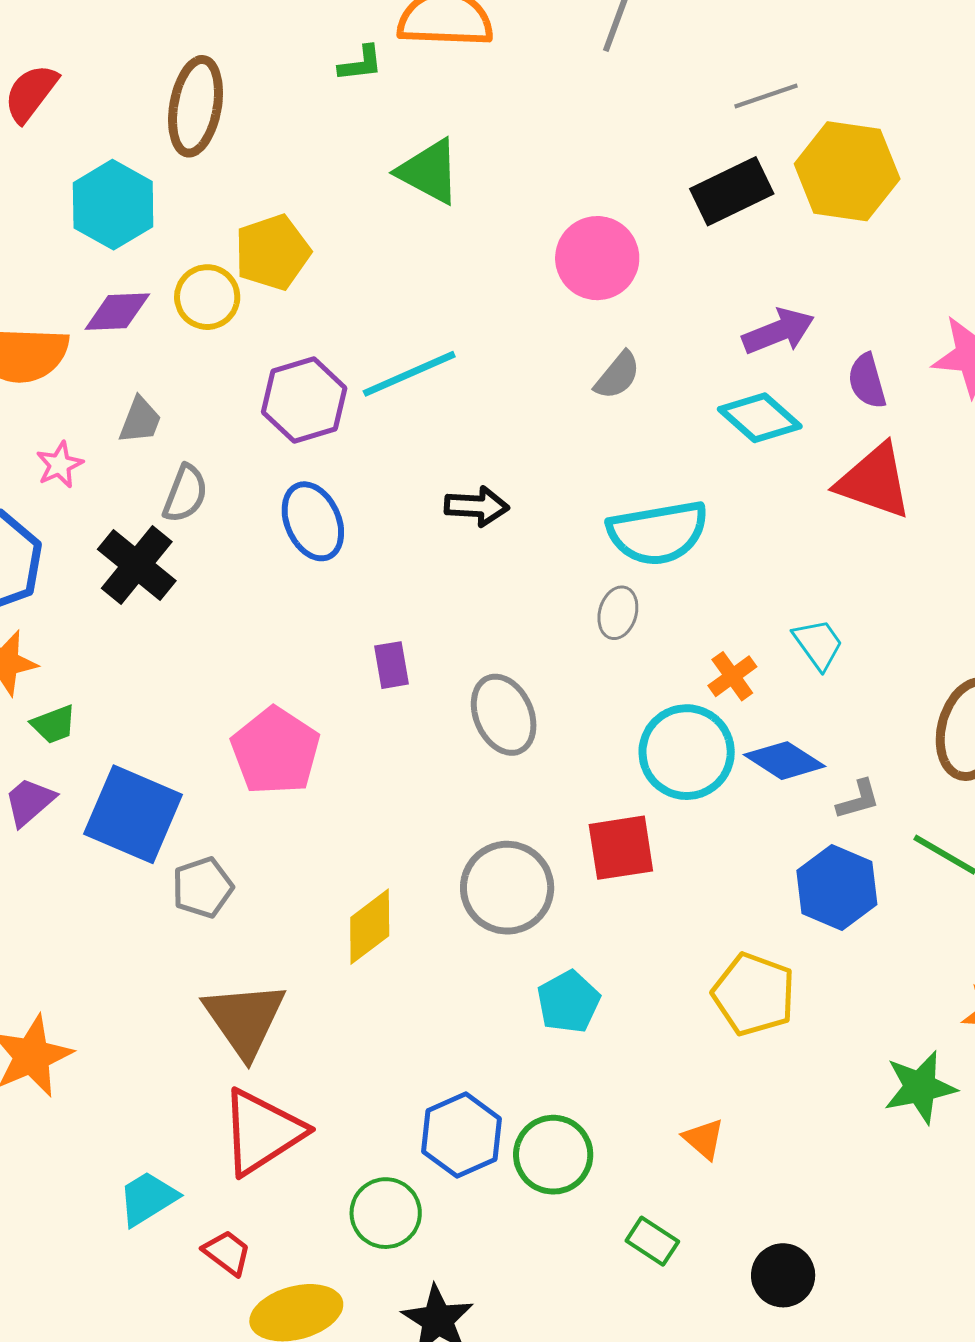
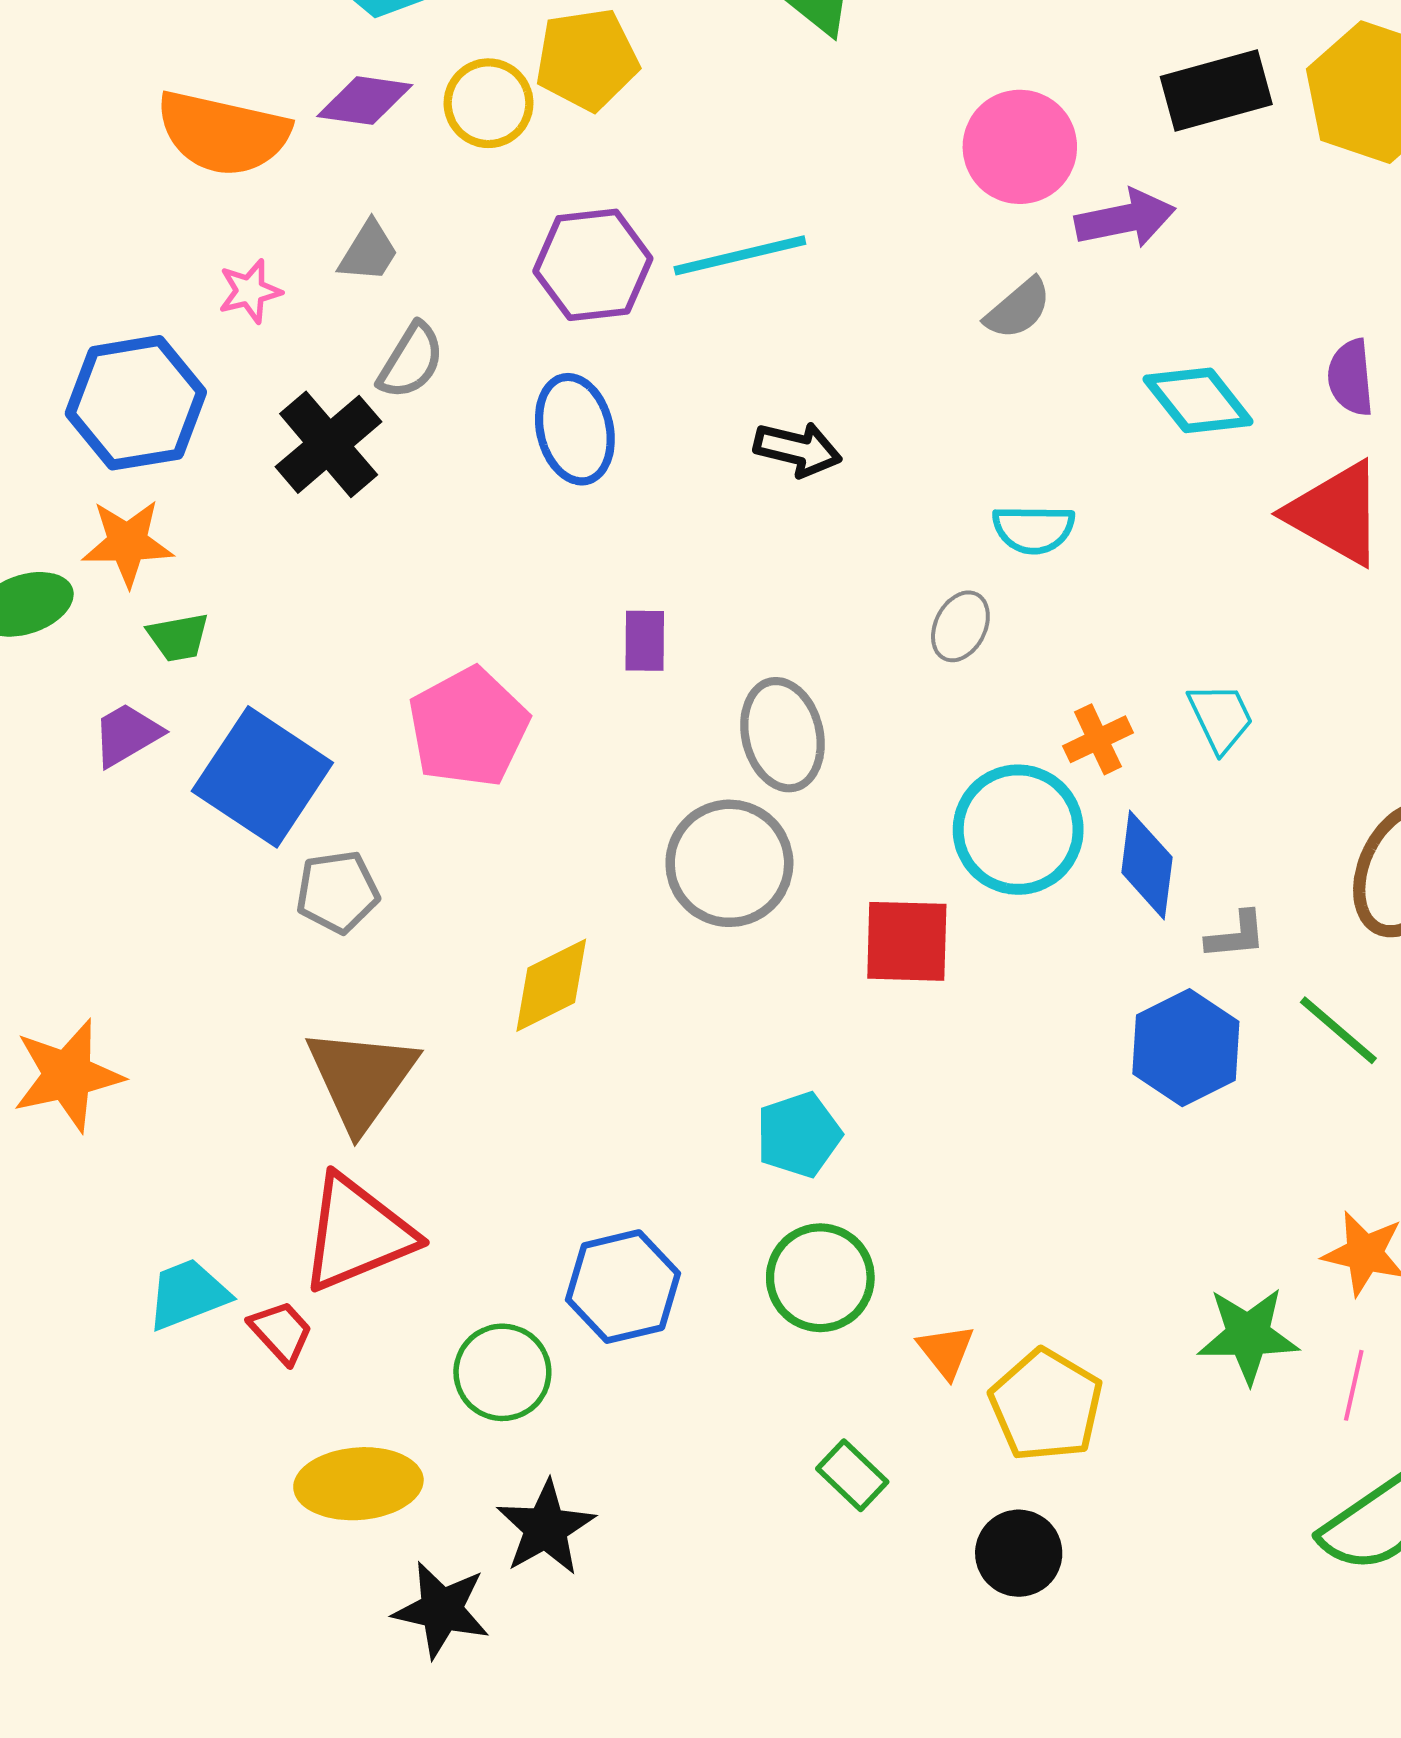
purple arrow: (778, 331) -> (1125, 219), moved
cyan semicircle: (658, 533) -> (1034, 529), size x0.6
blue diamond: (784, 761) -> (1147, 865), turned 54
gray circle: (507, 888) -> (729, 863), moved
yellow pentagon: (754, 994) -> (1046, 1405), moved
green circle: (553, 1155) -> (820, 1278), moved
red trapezoid: (227, 1253) -> (281, 1332), moved

